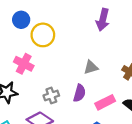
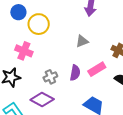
gray triangle: (91, 67) -> (82, 41), moved
pink rectangle: (105, 102) -> (97, 69), moved

